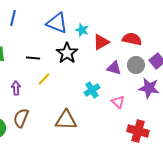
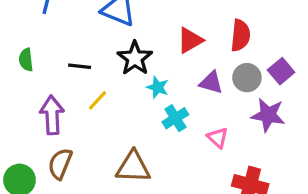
cyan star: (82, 30) -> (158, 87), moved
red semicircle: (132, 39) -> (240, 35), turned 84
purple arrow: (16, 88) -> (52, 115), size x1.6

